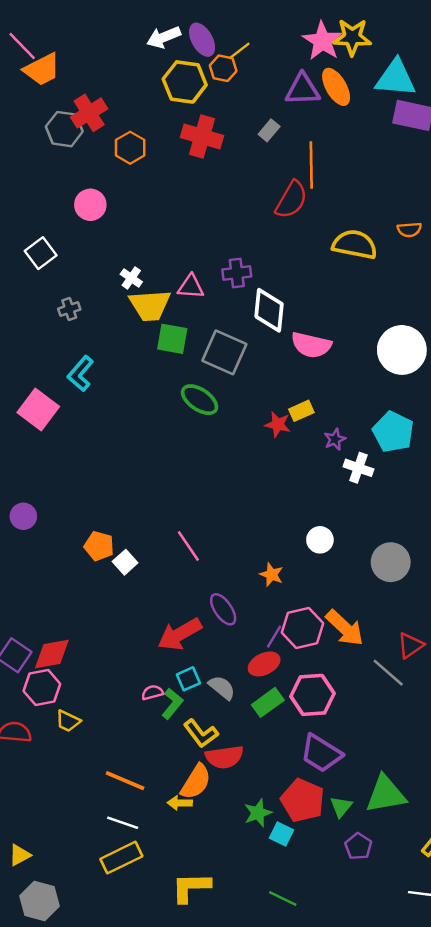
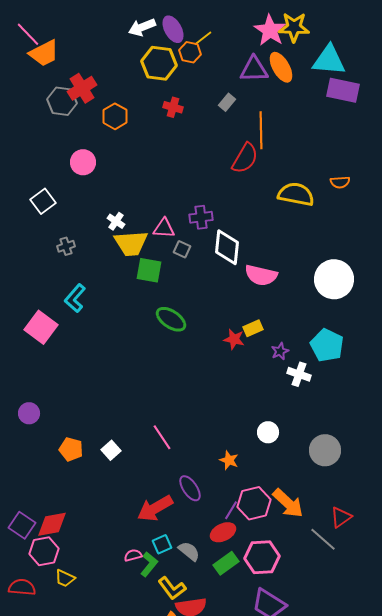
red cross: (202, 137) -> (173, 107), size x0.6
gray square: (224, 352) -> (182, 249), moved, size x0.5
orange pentagon: (99, 546) -> (71, 449), moved

